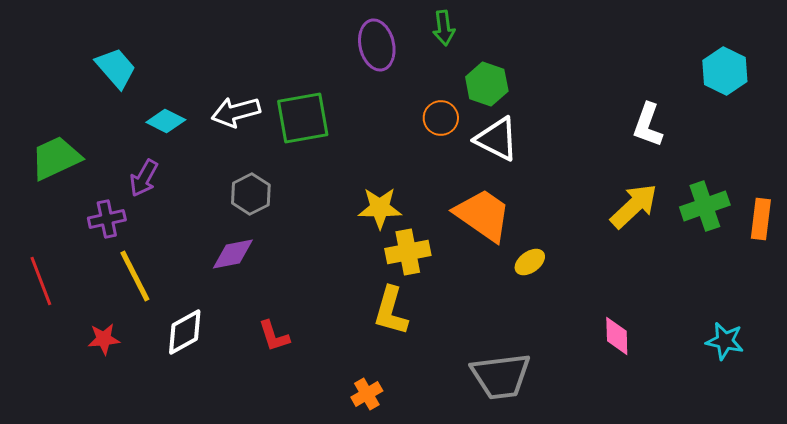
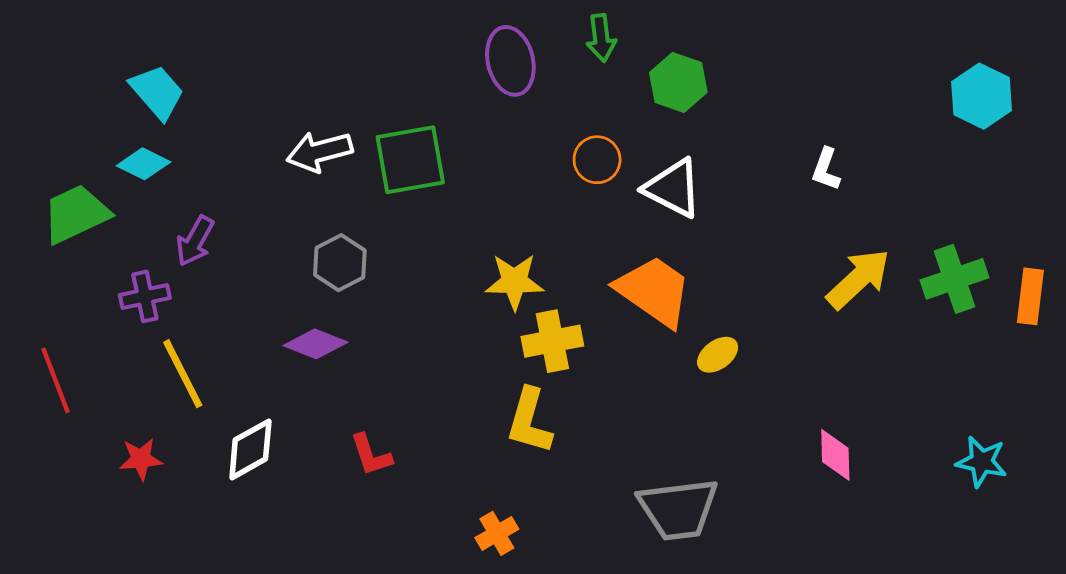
green hexagon: (487, 84) -> (678, 83), moved
cyan diamond: (166, 121) -> (144, 164), moved
white L-shape: (648, 125) -> (826, 169), moved, size x0.7
purple diamond: (233, 254) -> (315, 344), turned 33

